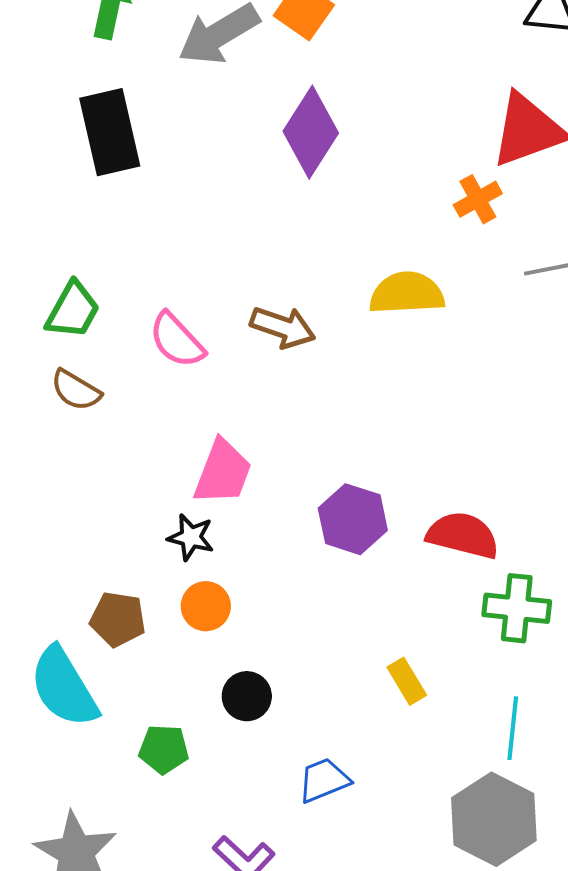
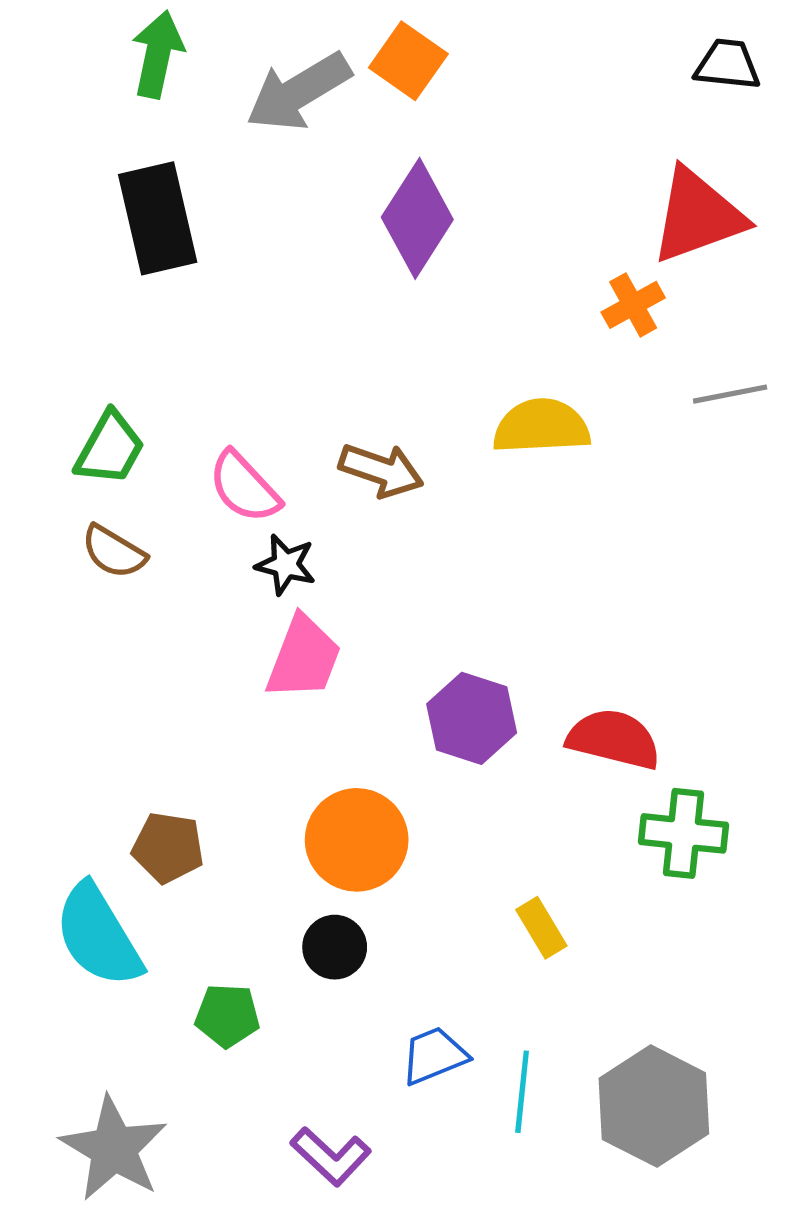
black star: (191, 537) -> (286, 565), moved
orange circle: (206, 606) -> (357, 840), moved, size x1.6
cyan line: (513, 728) -> (522, 1092), moved

